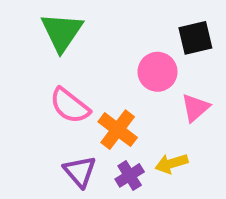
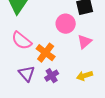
yellow arrow: (171, 164) -> (85, 76), moved

